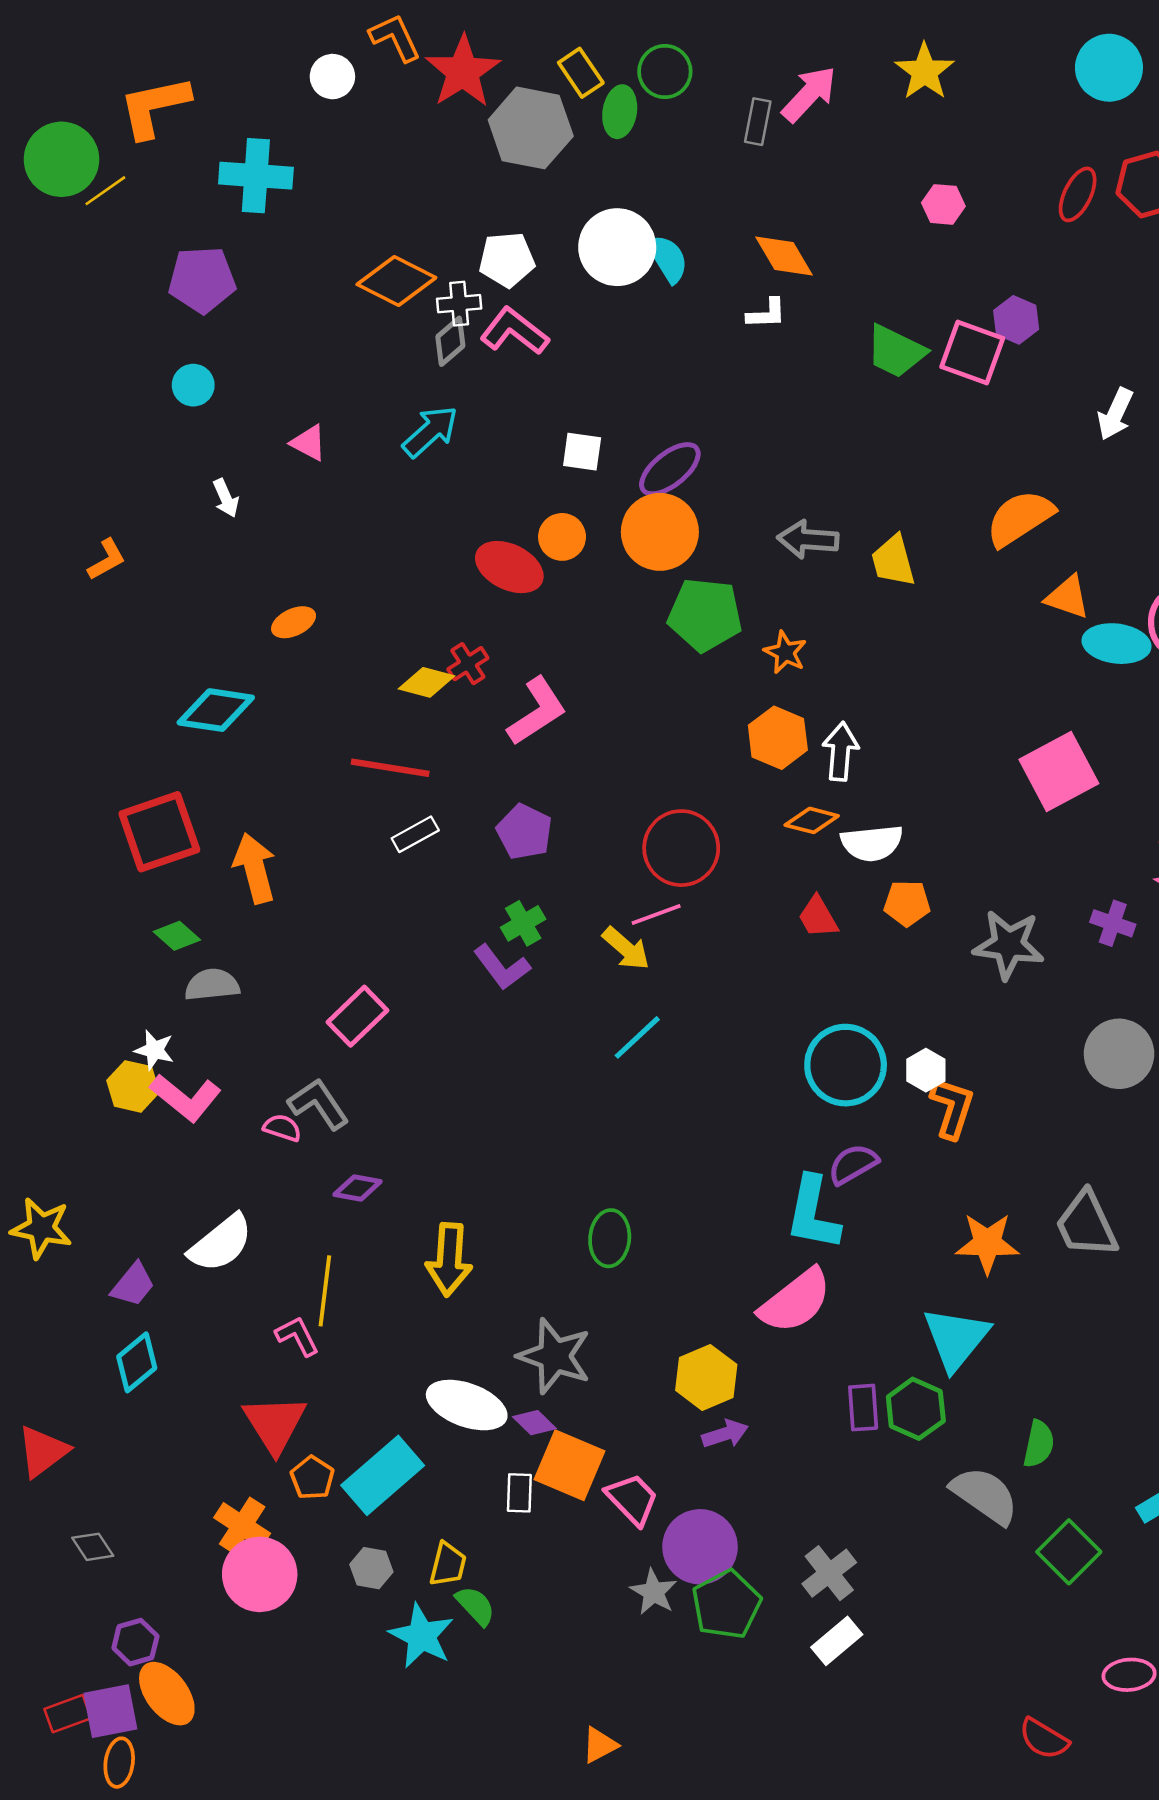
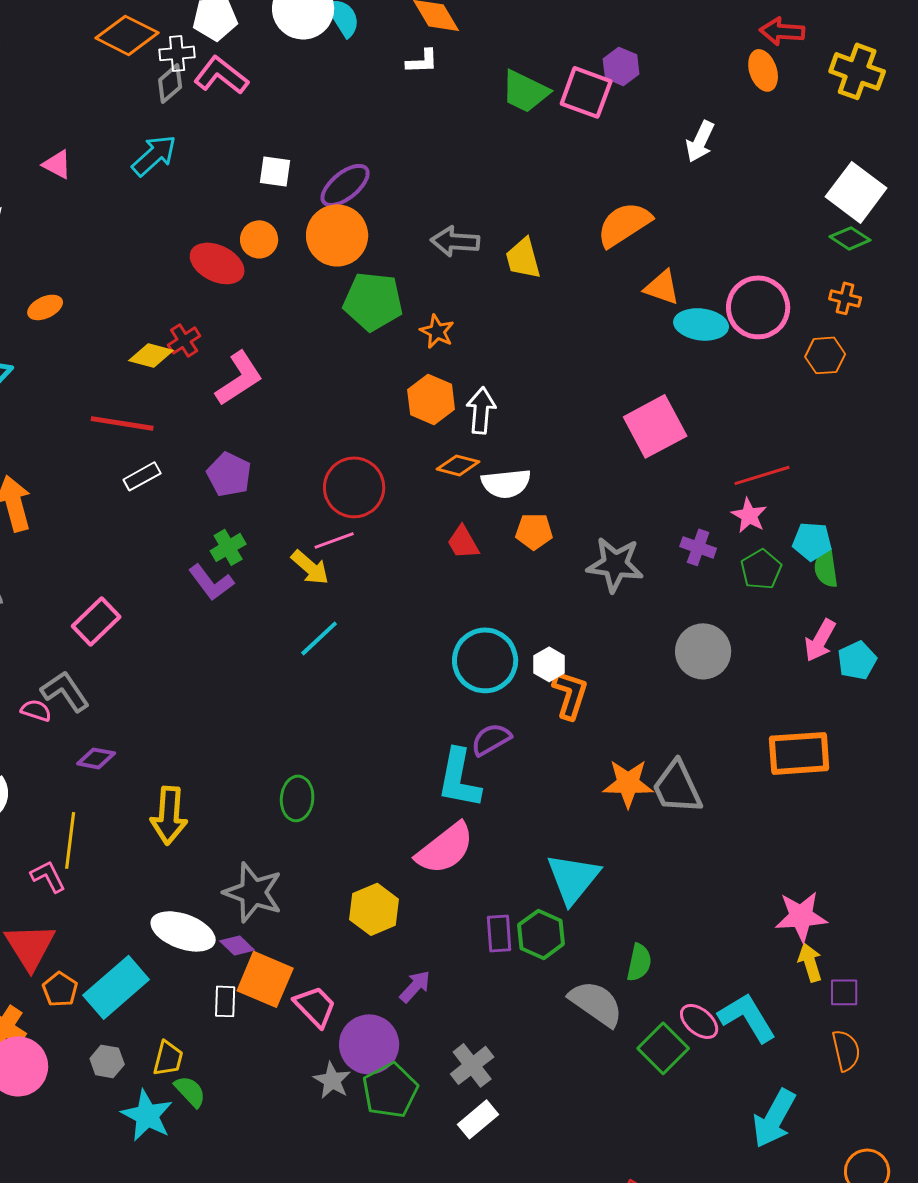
orange star: (987, 1243) -> (628, 783), moved
purple arrow: (725, 1434) -> (415, 986), moved, turned -30
pink ellipse: (1129, 1675) -> (699, 1021), moved, turned 45

